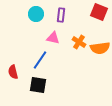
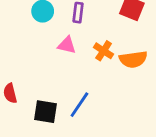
blue line: (40, 60) -> (79, 105), moved

